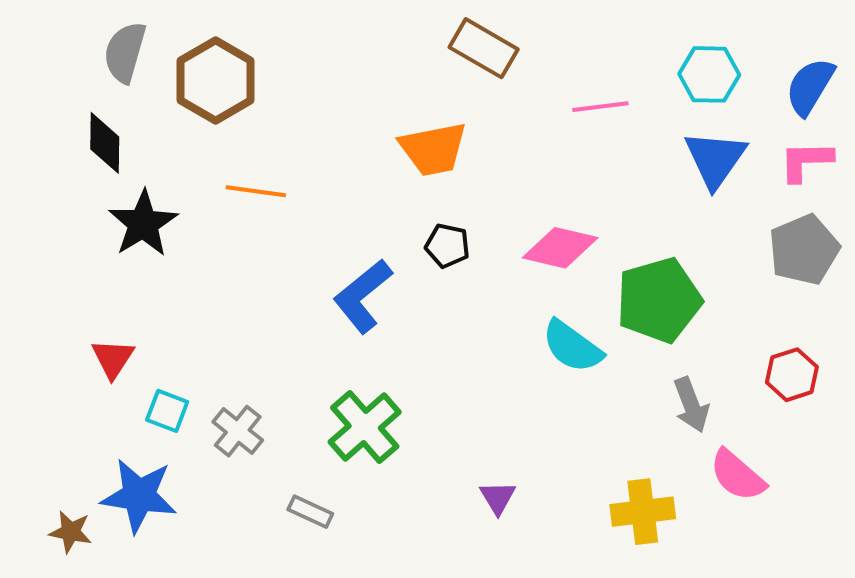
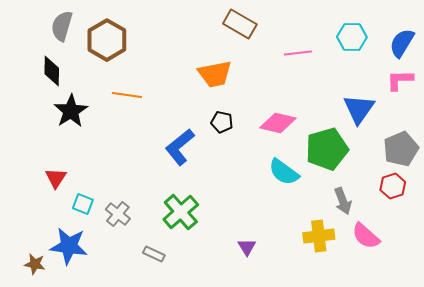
blue triangle: (715, 159) -> (359, 109), moved
gray pentagon: (804, 250) -> (401, 149), moved
yellow cross: (643, 512) -> (319, 236), moved

